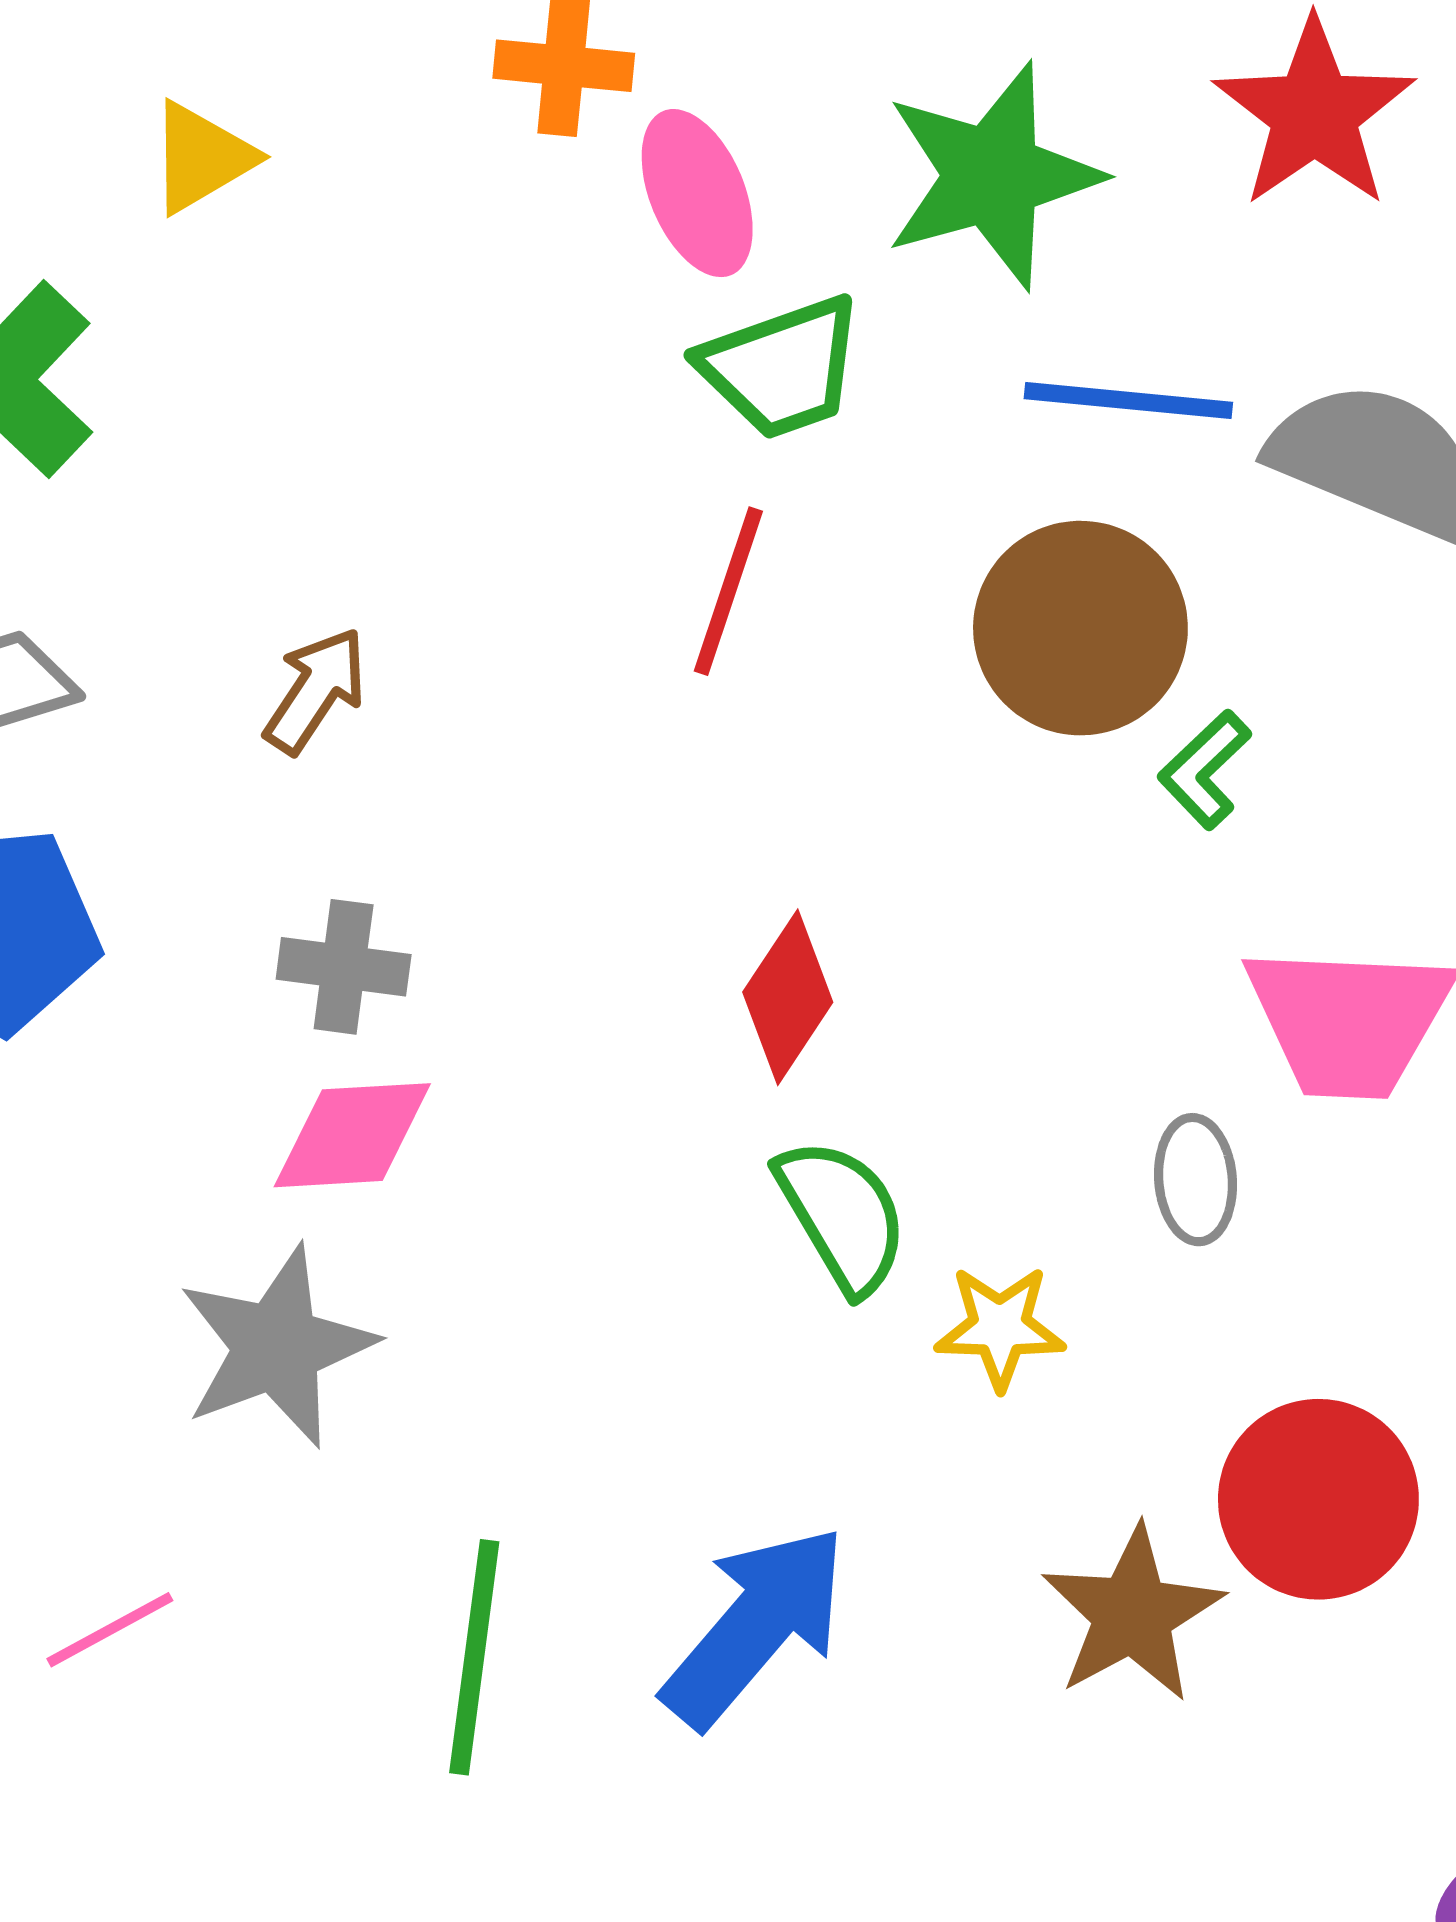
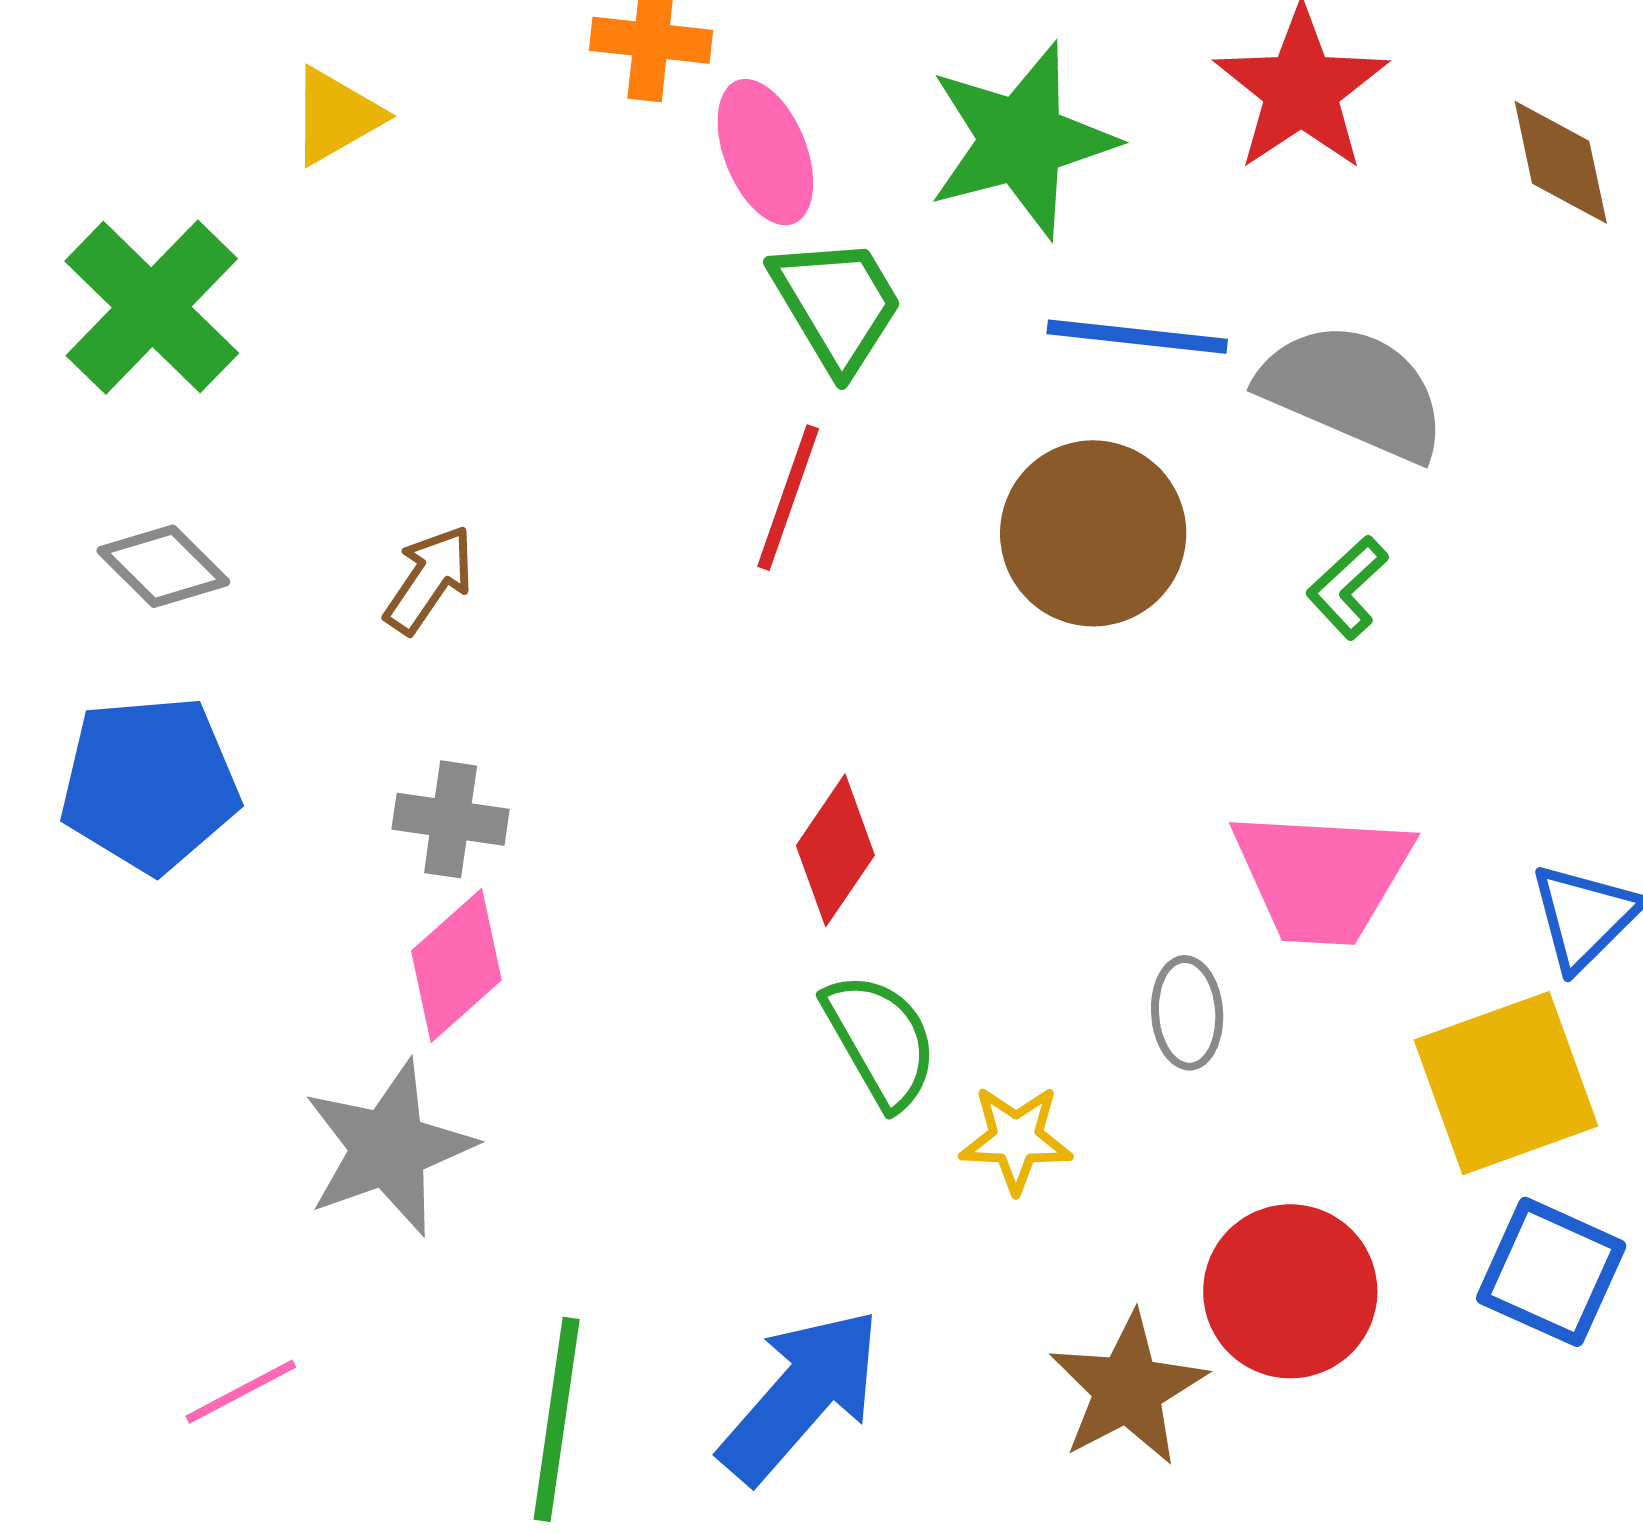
green trapezoid: (782, 367) -> (837, 304), turned -102
green L-shape: (1205, 770) -> (1347, 588), moved
pink diamond: (352, 1135) -> (456, 965), turned -39

